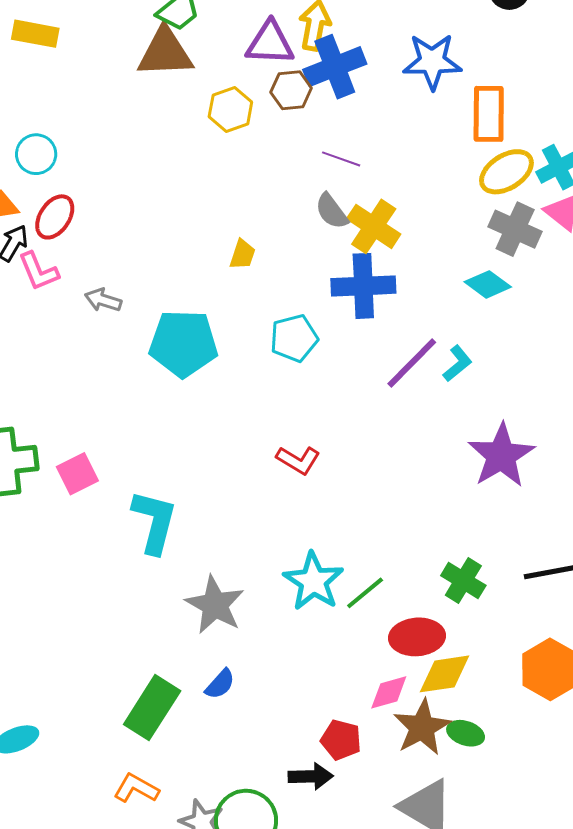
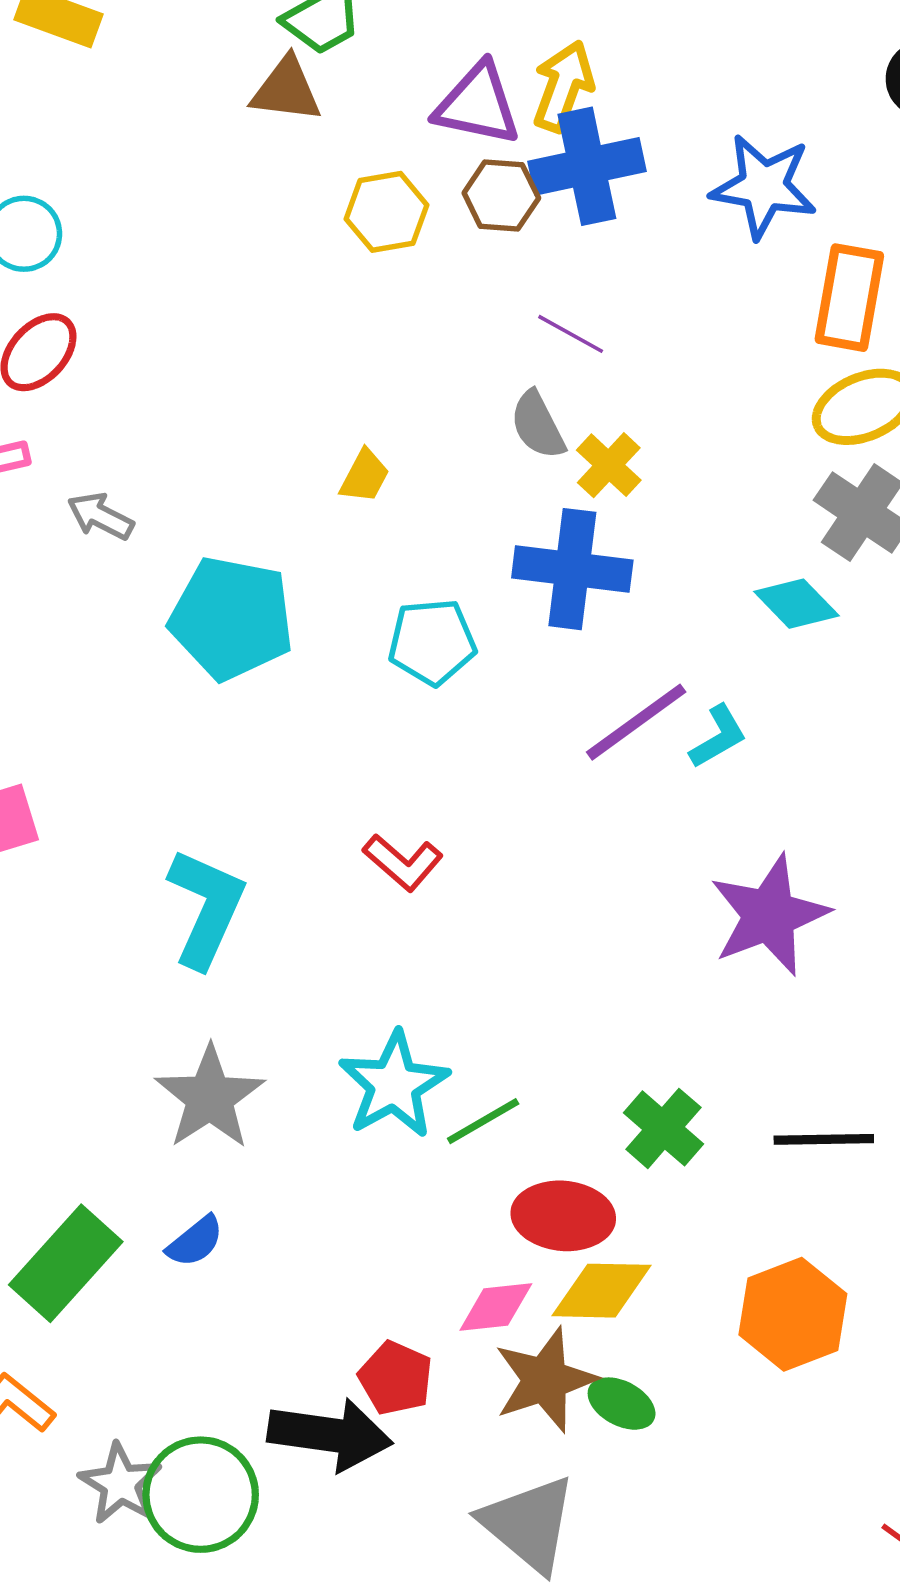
brown triangle: (165, 52) -> (286, 90), size x0.7
yellow cross: (374, 226) -> (609, 465), size x0.7
cyan L-shape: (154, 522) -> (206, 908), moved
black arrow: (311, 776) -> (330, 1435), size x1.5

